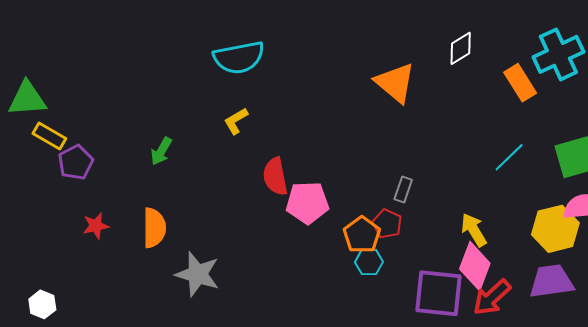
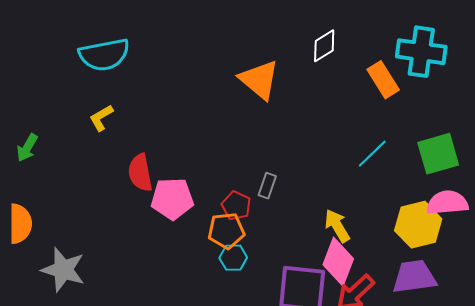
cyan cross: (558, 54) -> (421, 52), turned 33
red pentagon: (387, 224) -> (236, 206), moved
orange pentagon: (362, 235) -> (226, 231), turned 30

